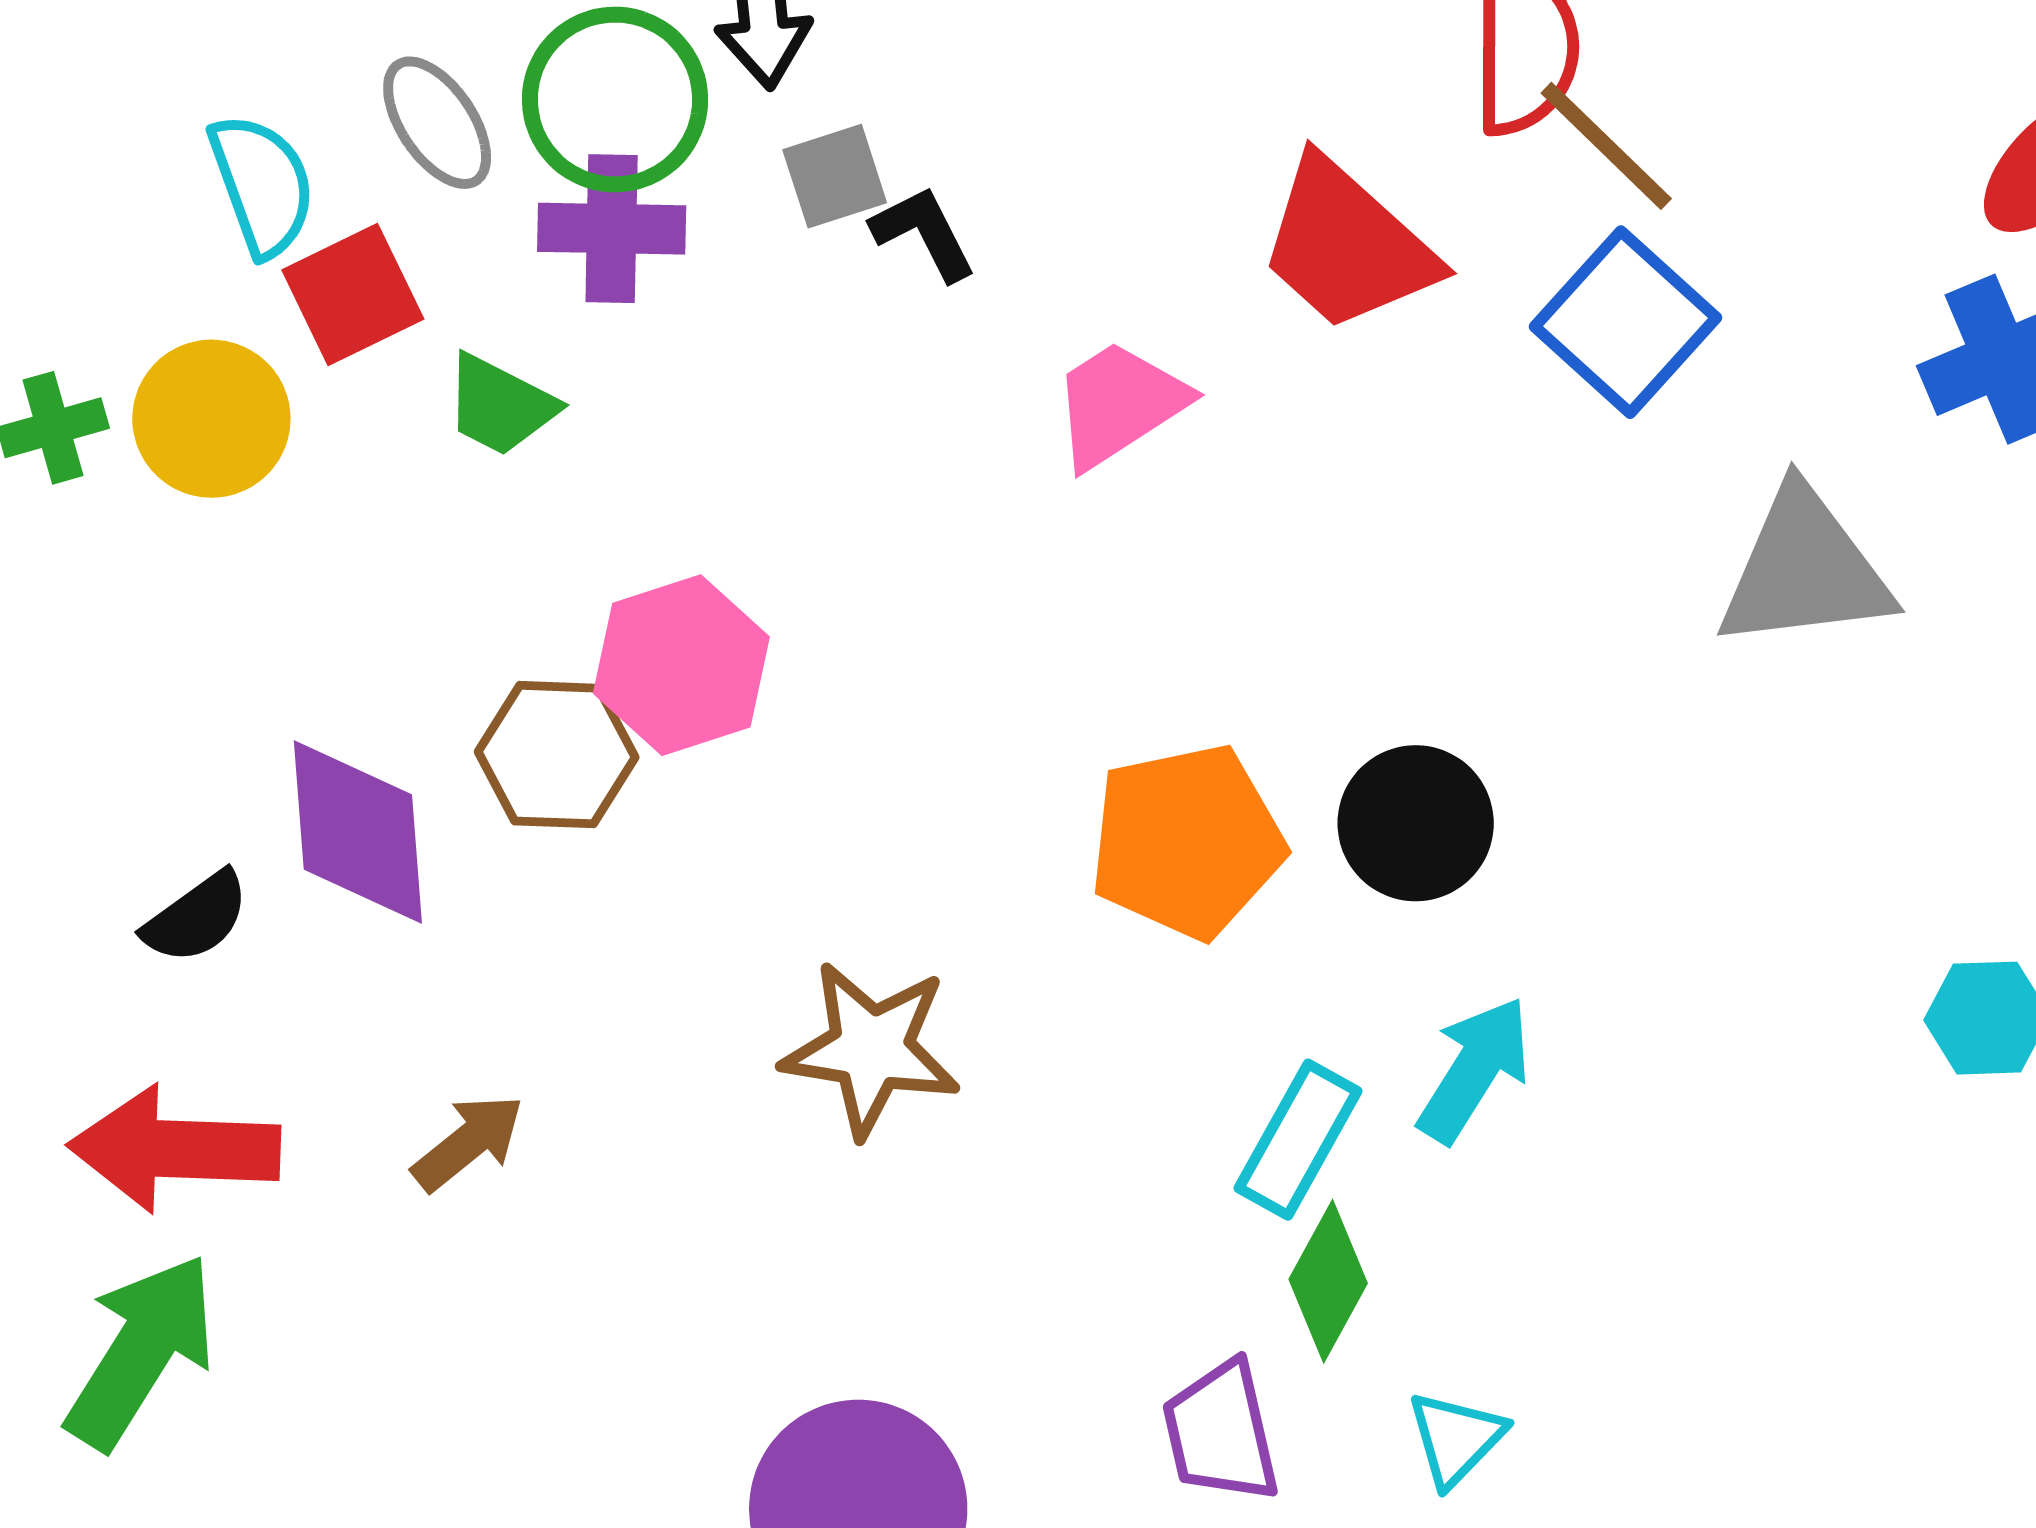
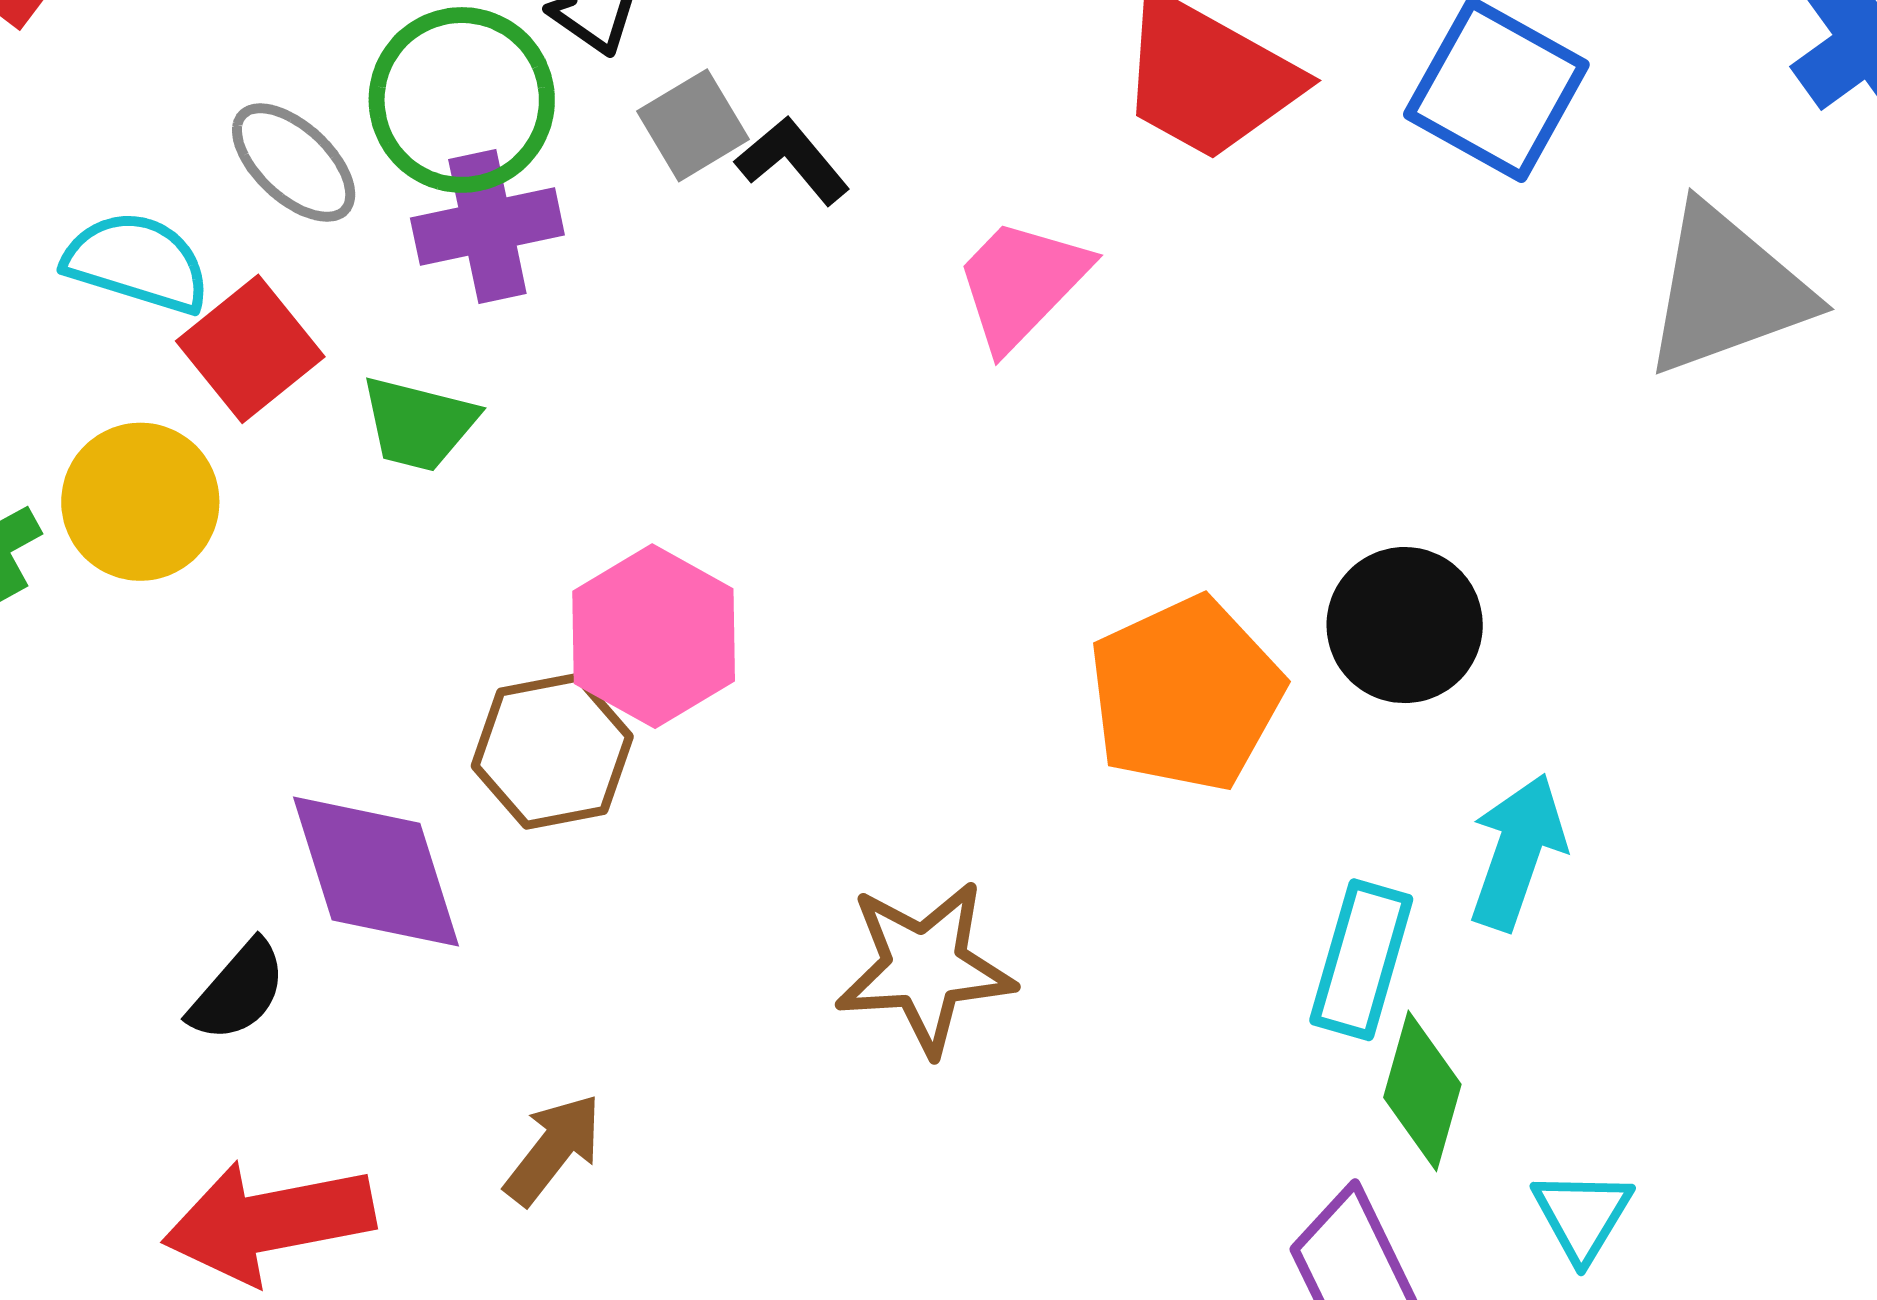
cyan semicircle: (262, 185) -> (137, 262), turned -40

